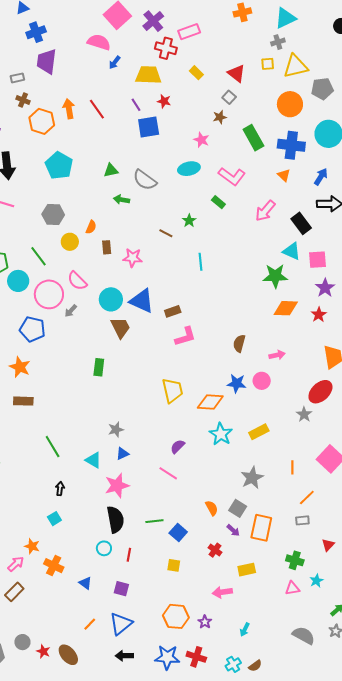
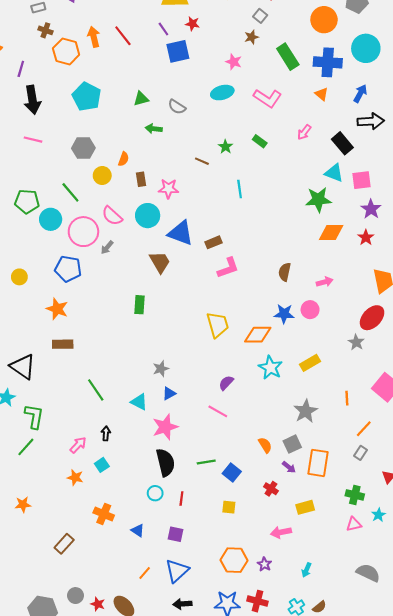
gray semicircle: (145, 180) -> (177, 107), size x0.7
green rectangle: (218, 202) -> (260, 141), moved
pink arrow: (265, 211) -> (304, 132), size x0.7
cyan circle: (111, 299) -> (148, 216), moved
gray square: (238, 508) -> (292, 444), turned 36
gray rectangle: (302, 520) -> (360, 453), turned -48
orange star: (32, 546) -> (75, 477), moved
pink arrow: (16, 564) -> (78, 445), moved

